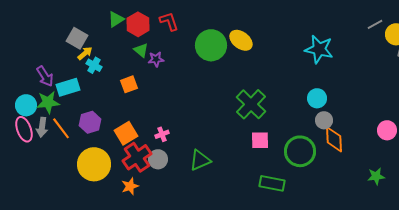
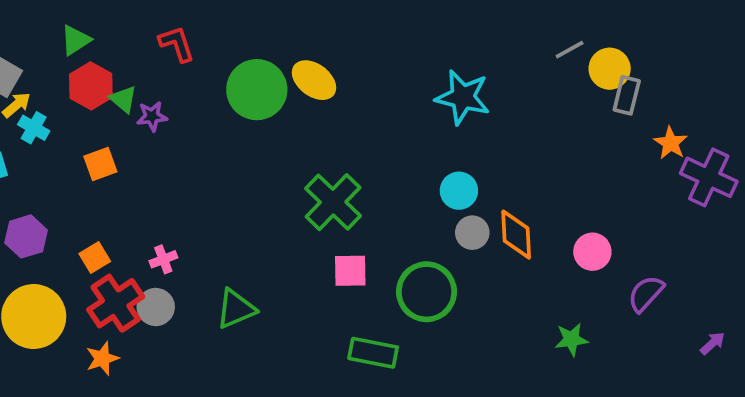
red hexagon: (138, 24) -> (91, 86), moved
orange square: (126, 133) -> (95, 257), size x0.7
orange diamond: (334, 139) -> (516, 235), moved

